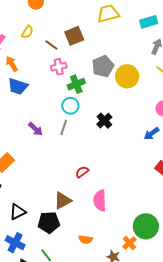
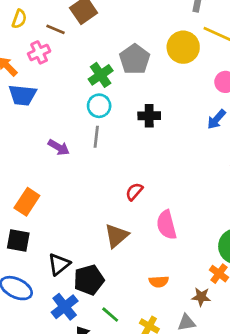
gray pentagon: (103, 66) -> (135, 59), moved
pink cross: (59, 67) -> (39, 52), moved
yellow circle: (127, 76) -> (183, 47), moved
black cross: (104, 121) -> (149, 116), turned -35
black pentagon: (49, 222) -> (89, 280), moved
blue cross: (15, 243) -> (65, 307), turned 36

